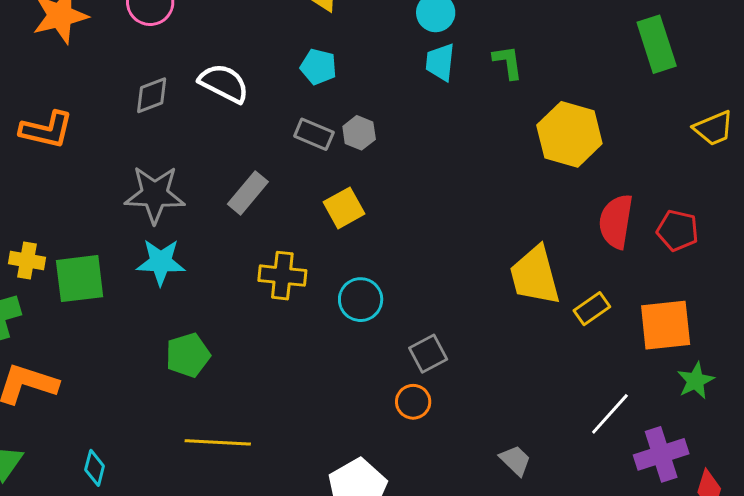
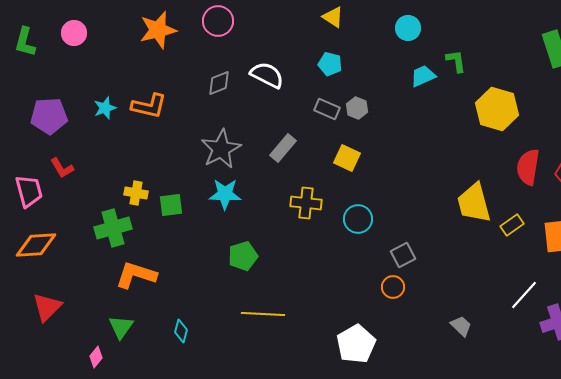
cyan trapezoid: (440, 62) -> (423, 76), moved, turned 60
gray star: (155, 194) -> (221, 149), turned -30
yellow square: (344, 208) -> (347, 158), turned -36
green square: (80, 279) -> (171, 205), size x0.7

